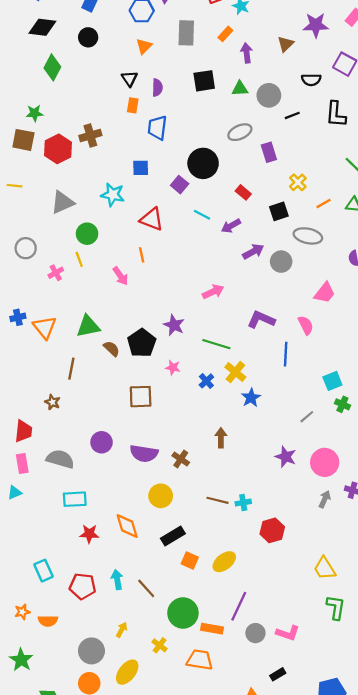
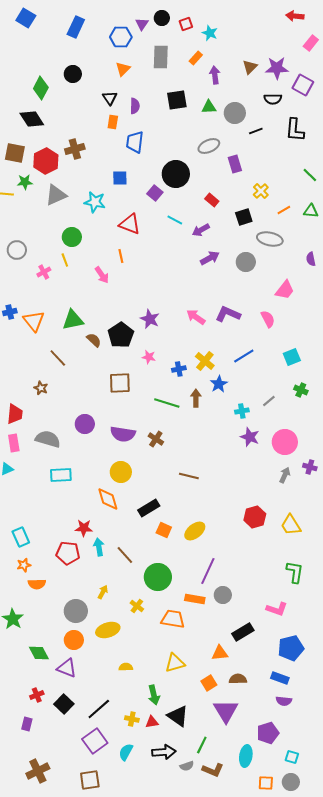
purple star: (316, 25) -> (277, 68), moved
black diamond: (42, 27) -> (32, 119), moved, turned 50
black circle: (88, 37) -> (73, 74), moved
green star: (35, 113) -> (25, 182), moved
gray triangle: (62, 202) -> (56, 195), moved
purple arrow: (253, 252) -> (210, 258), moved
pink arrow: (213, 292) -> (196, 317), moved, turned -120
green line: (216, 344) -> (167, 403), moved
blue line: (286, 354) -> (244, 356), moved, turned 55
brown line: (71, 369) -> (58, 358), turned -54
blue cross: (206, 381) -> (179, 369), turned 32
cyan square: (332, 381) -> (292, 357), moved
brown arrow: (221, 438) -> (196, 398), moved
yellow circle: (161, 496) -> (121, 472), moved
cyan cross: (243, 503) -> (242, 411), moved
red hexagon: (272, 530) -> (255, 517), moved
red star: (89, 534) -> (84, 528), moved
yellow trapezoid: (325, 568) -> (291, 525), moved
cyan rectangle: (44, 571) -> (21, 537), moved
orange star: (22, 612) -> (24, 565), moved
orange rectangle: (212, 629) -> (195, 599), moved
pink L-shape: (288, 633) -> (277, 609), moved
yellow ellipse: (127, 672) -> (108, 630), turned 35
black rectangle: (278, 674) -> (243, 632), size x1.5

